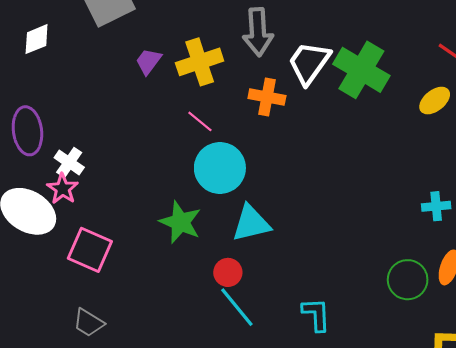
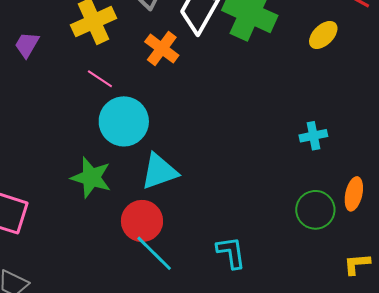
purple trapezoid: (148, 61) -> (27, 45), moved
orange cross: (267, 97) -> (162, 48), turned 32
cyan cross: (436, 206) -> (313, 136), moved
red circle: (228, 272) -> (142, 221), size x1.5

